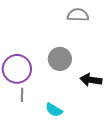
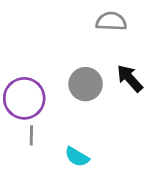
black arrow: (91, 80) -> (130, 78), moved, turned 40

